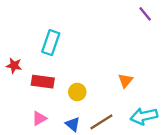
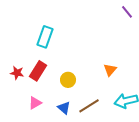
red star: (14, 66) -> (17, 73), moved
red rectangle: (43, 82) -> (38, 71), turned -66

